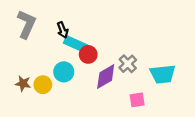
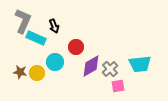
cyan rectangle: (75, 44) -> (36, 38), moved
gray cross: (128, 64) -> (110, 69), moved

